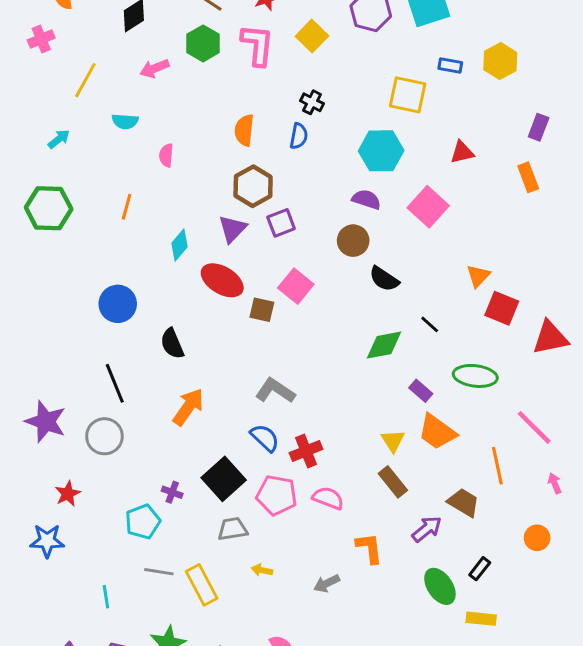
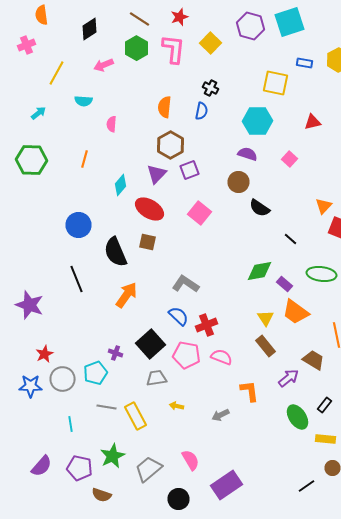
pink square: (428, 207) -> (290, 159), size x0.6
brown square: (262, 310) -> (148, 242), moved
black semicircle: (172, 344) -> (116, 252), size x1.4
green diamond: (384, 345) -> (260, 271), moved
gray circle: (104, 436) -> (62, 379), moved

